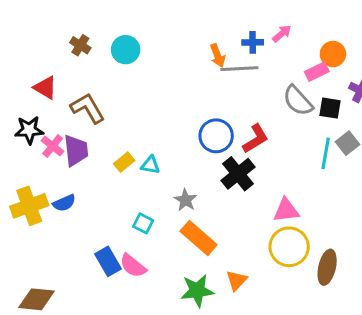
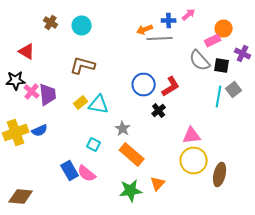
orange arrow: (218, 55) -> (145, 30), turned 91
brown L-shape: (88, 108) -> (83, 66), moved, turned -45
cyan triangle: (150, 165) -> (99, 104), size x1.5
black cross: (238, 174) -> (159, 110), size x0.6

